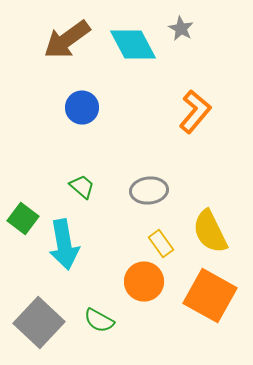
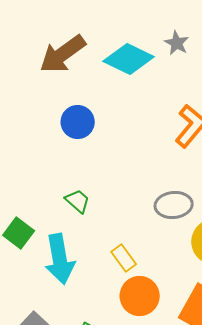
cyan diamond: (133, 45) -> (129, 59), turned -36
gray ellipse: (149, 191) -> (174, 205), moved
yellow rectangle: (161, 244) -> (124, 258), moved

